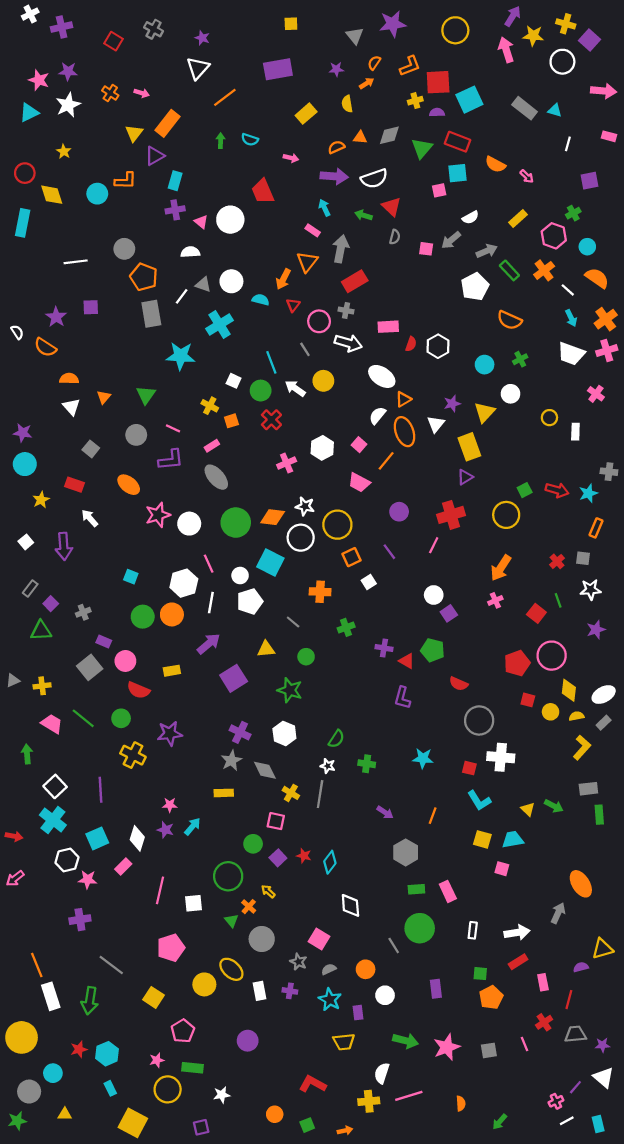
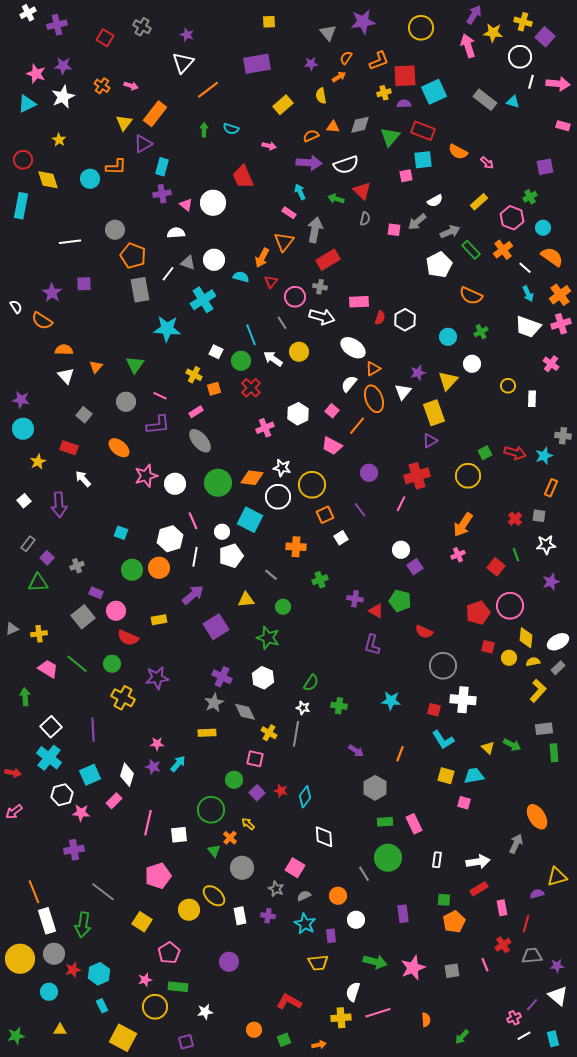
white line: (568, 144) -> (531, 82), moved
gray circle: (29, 1092) -> (54, 954), moved

